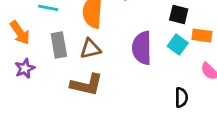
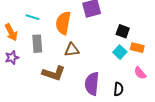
purple semicircle: (142, 48) -> (92, 84), moved
brown triangle: (90, 49) -> (72, 50), moved

